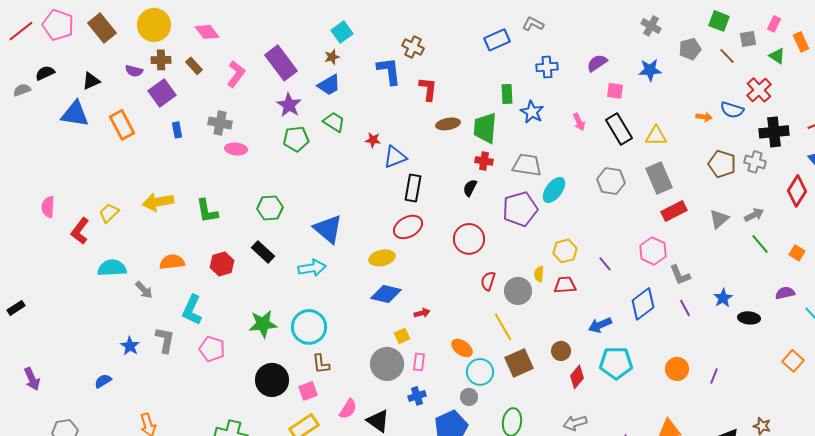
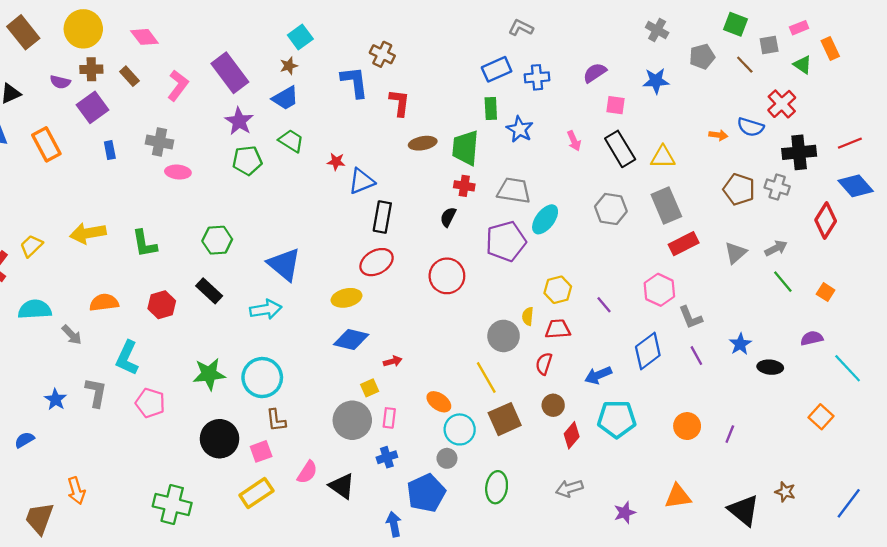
pink rectangle: (774, 24) -> (799, 28), turned 42
blue rectangle: (497, 40) -> (497, 69), moved
red semicircle: (488, 281) -> (544, 364), moved

